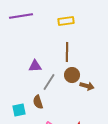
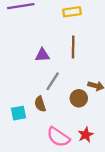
purple triangle: (35, 66) -> (42, 55), moved
brown circle: (72, 75) -> (79, 98), moved

